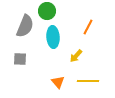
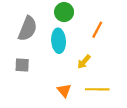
green circle: (47, 11) -> (64, 12), moved

